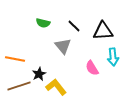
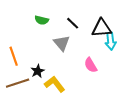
cyan arrow: (113, 57) -> (111, 41), moved
orange line: (15, 59) -> (14, 56), turned 60

